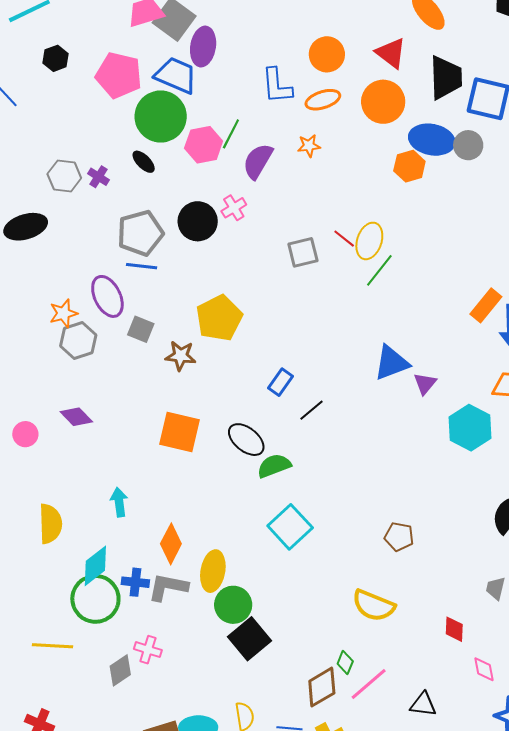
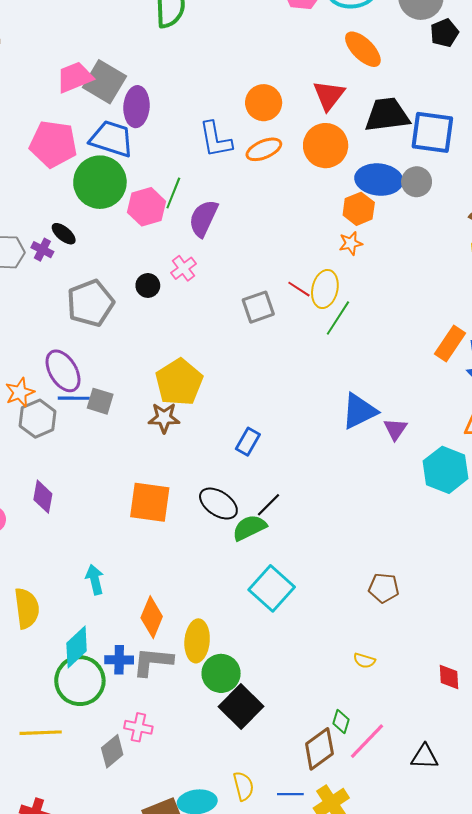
red triangle: (391, 53) -> (329, 95), turned 36
black trapezoid: (446, 78) -> (387, 115), turned -90
orange star: (309, 146) -> (351, 243), moved
black ellipse: (144, 162) -> (64, 234), moved
black circle: (198, 221) -> (148, 285), size x0.6
blue line: (142, 266) -> (74, 398), moved
brown star: (181, 356) -> (164, 418), moved
black line: (311, 410) -> (268, 505), moved
purple diamond: (76, 417) -> (43, 497), turned 60
yellow semicircle: (374, 605) -> (364, 661), size x0.5

